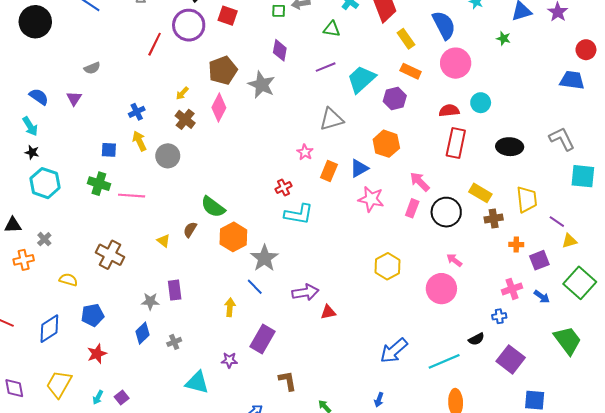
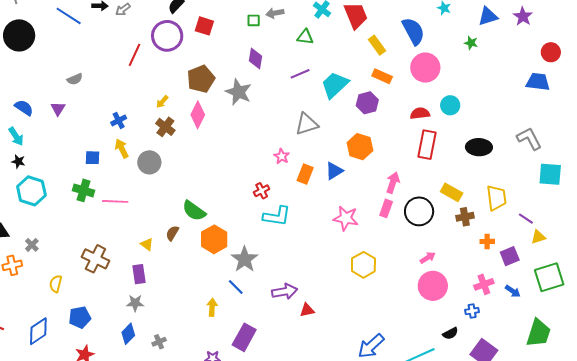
pink arrow: (420, 182) -> (393, 183), turned 65
pink star: (371, 199) -> (346, 218), moved
pink arrow: (454, 260) -> (428, 258), turned 112
yellow semicircle: (68, 280) -> (56, 284), turned -90
green square: (580, 283) -> (549, 277), turned 32
pink circle: (441, 289) -> (433, 286), moved
purple rectangle: (175, 290) -> (139, 274), moved
green trapezoid: (568, 340) -> (538, 333), turned 56

